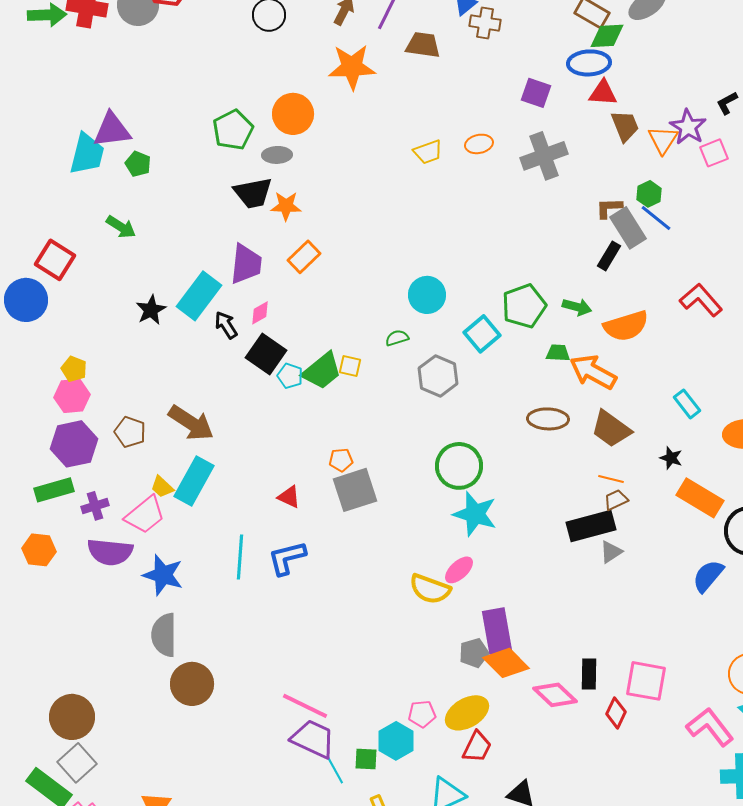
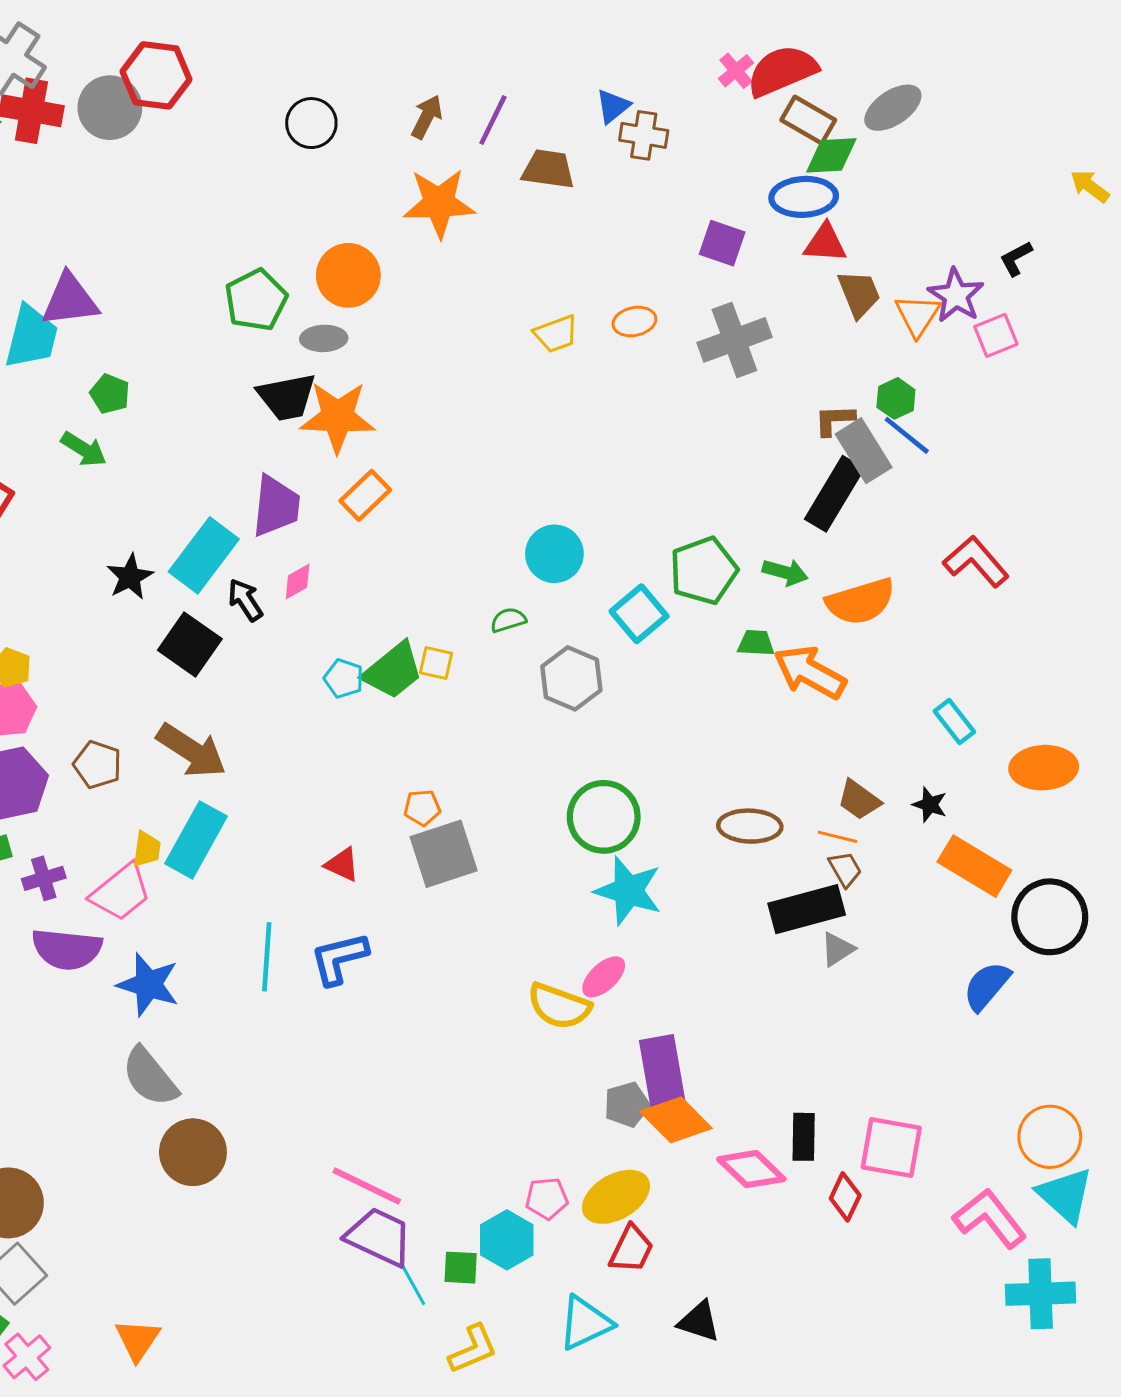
green pentagon: (138, 164) -> (110, 394), moved
orange star: (286, 206) -> (338, 417), size x1.6
black rectangle: (609, 256) -> (834, 494), size x1.6
black square: (266, 354) -> (190, 645), moved
brown ellipse: (548, 419) -> (750, 826), moved
brown trapezoid: (611, 429) -> (859, 800), moved, size x0.7
yellow trapezoid: (162, 487) -> (147, 849), turned -125
brown trapezoid: (616, 500) -> (845, 869), turned 85
gray semicircle: (164, 635) -> (150, 1077), turned -39

